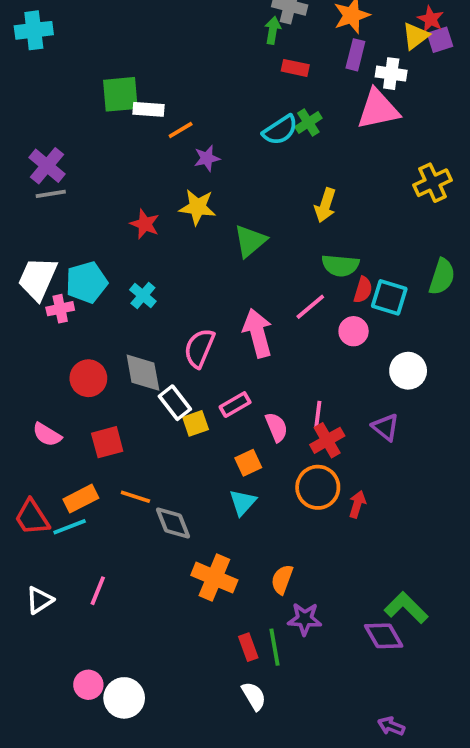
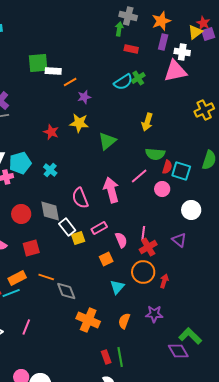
pink semicircle: (199, 348) -> (80, 198), turned -45
cyan triangle: (243, 502) -> (117, 287), moved
purple star: (305, 619) -> (154, 314), moved

